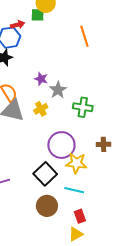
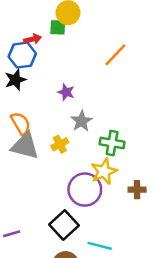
orange line: (84, 36) -> (115, 55), turned 60
purple star: (41, 79) -> (66, 92), moved
yellow star: (76, 163) -> (104, 171), moved, turned -30

